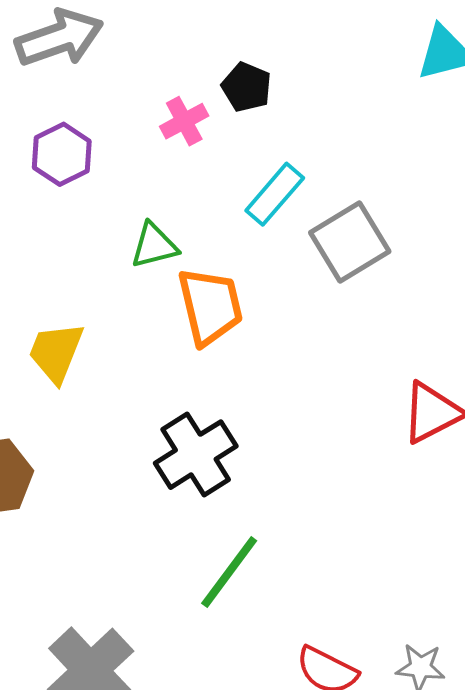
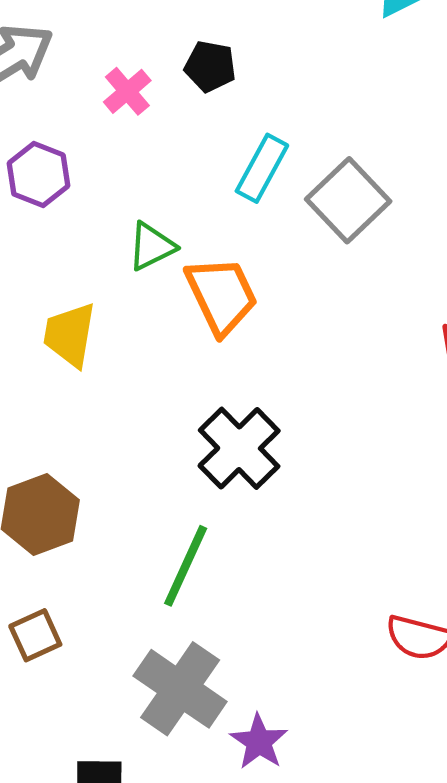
pink cross: (184, 121) -> (127, 91), moved
yellow trapezoid: (56, 352) -> (70, 335), moved
green line: (229, 572) -> (186, 566), moved

